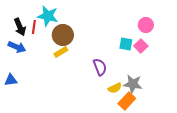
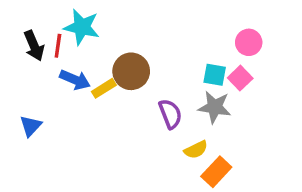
brown circle: (63, 35) -> (131, 71), moved
blue arrow: (17, 47) -> (75, 80), moved
blue triangle: (11, 80) -> (31, 126), moved, turned -40
gray star: (133, 84) -> (215, 107), moved

